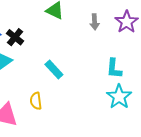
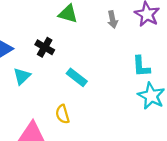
black cross: (15, 37) -> (45, 47), moved

